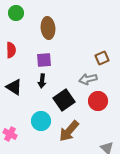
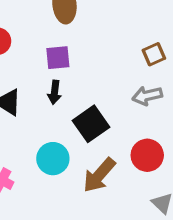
gray arrow: (88, 79) -> (147, 96), moved
red circle: (98, 101) -> (147, 155), moved

